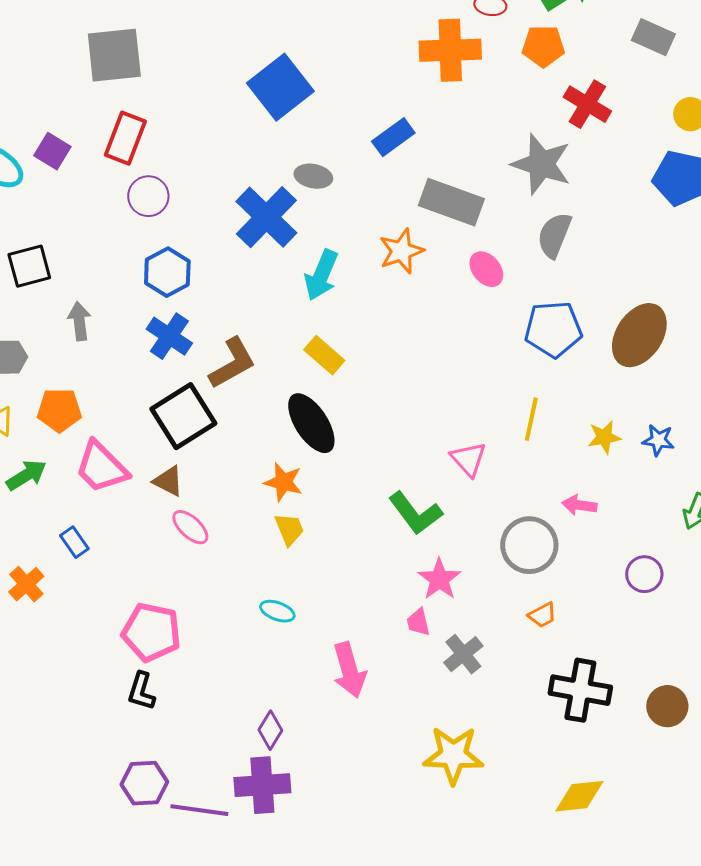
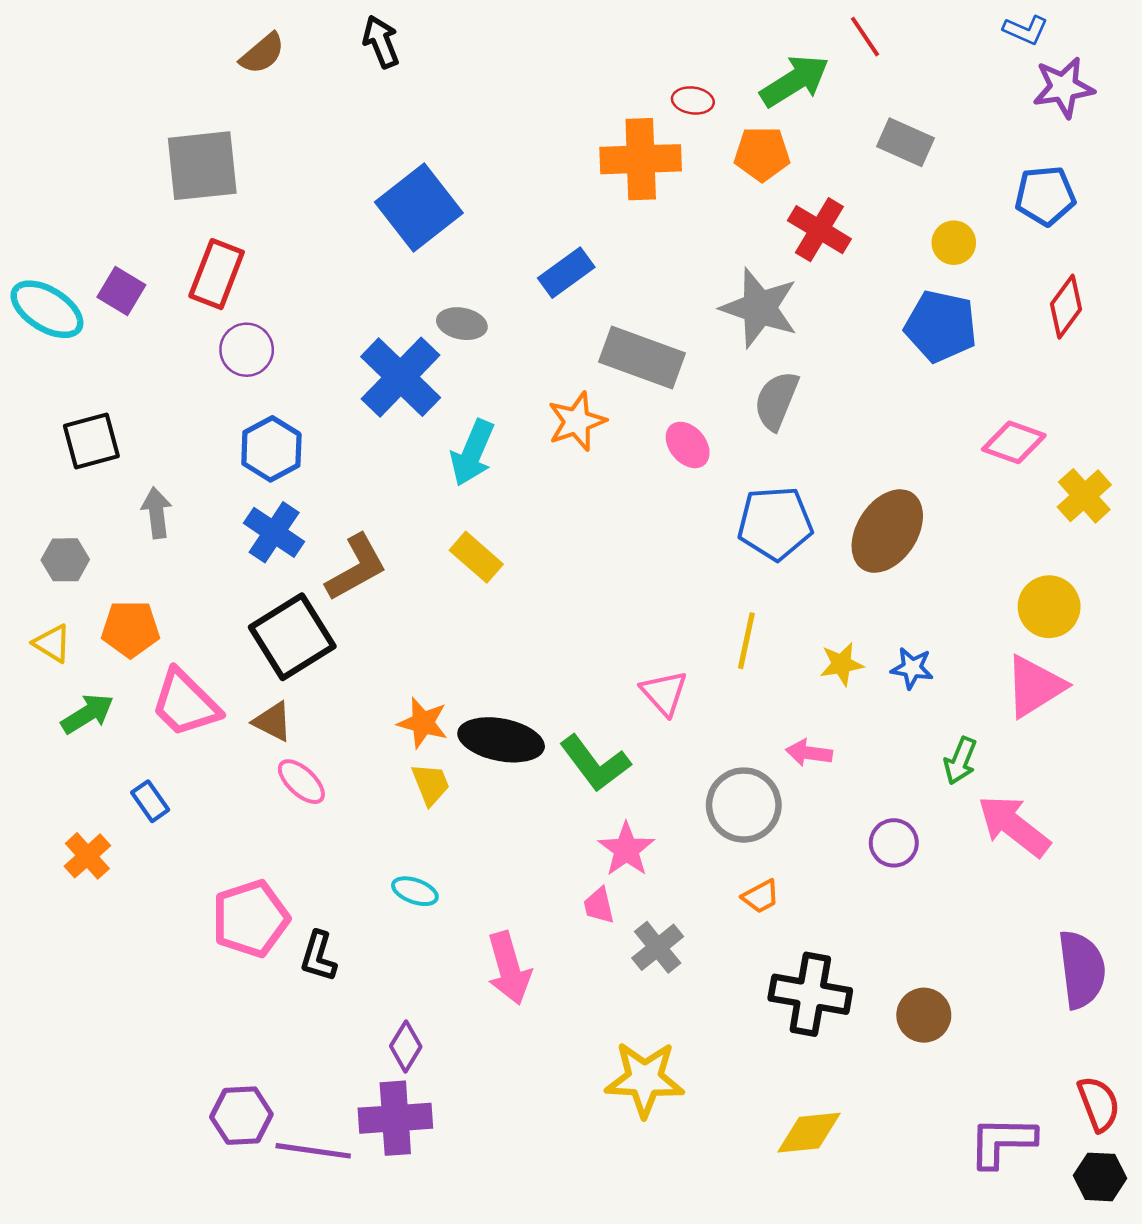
black ellipse: (311, 423) -> (501, 740), moved, turned -46
pink pentagon: (151, 632) -> (251, 919), turned -30
black L-shape: (141, 691) -> (318, 956), moved

